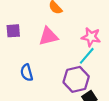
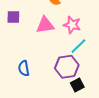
pink star: (91, 37) -> (72, 25), moved
blue semicircle: (27, 73) -> (24, 68), moved

